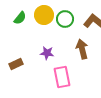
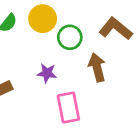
green circle: (65, 19) -> (70, 37), moved

